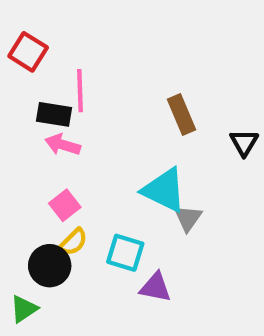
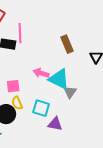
pink arrow: (63, 145) -> (41, 73), moved
pink square: (65, 205) -> (13, 86), turned 32
yellow semicircle: (73, 242) -> (17, 103), turned 112

